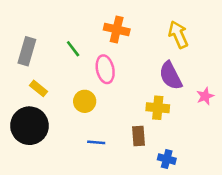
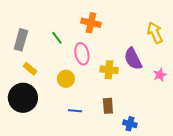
yellow arrow: (178, 35) -> (155, 33), moved
yellow cross: (158, 108) -> (109, 70), moved

